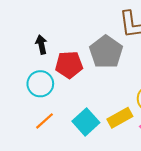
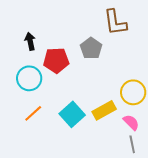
gray pentagon: (106, 52) -> (91, 48), size x0.7

